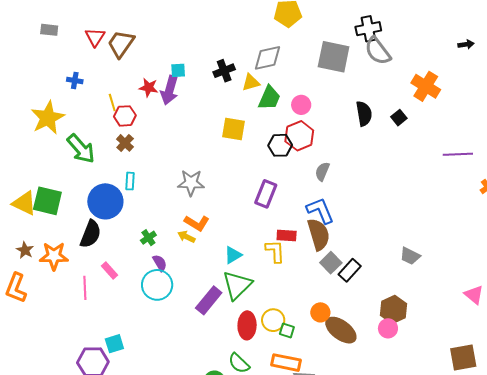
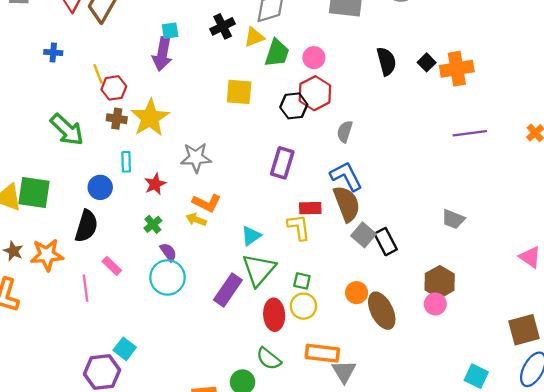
orange cross: (426, 86) -> (457, 69), moved, turned -36
red star: (149, 88) -> (155, 184), moved, turned -30
yellow star: (48, 118) -> (150, 118), moved
brown cross: (125, 143) -> (117, 119), turned -30
purple line: (458, 154) -> (470, 133), moved
blue circle: (105, 201) -> (100, 187), size x0.6
black rectangle: (350, 270) -> (386, 242), turned -65
brown ellipse: (341, 330) -> (382, 311), turned 32
green square: (287, 331) -> (302, 281), moved
cyan square: (114, 344) -> (125, 349), turned -30

